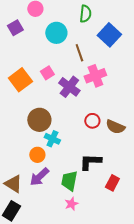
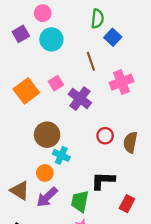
cyan circle: (56, 33) -> (51, 39), moved
blue square: (109, 35) -> (113, 37), moved, size x0.7
pink cross: (95, 76) -> (122, 82), moved
brown semicircle: (115, 127) -> (130, 142), turned 78
brown triangle: (13, 184) -> (20, 190), moved

